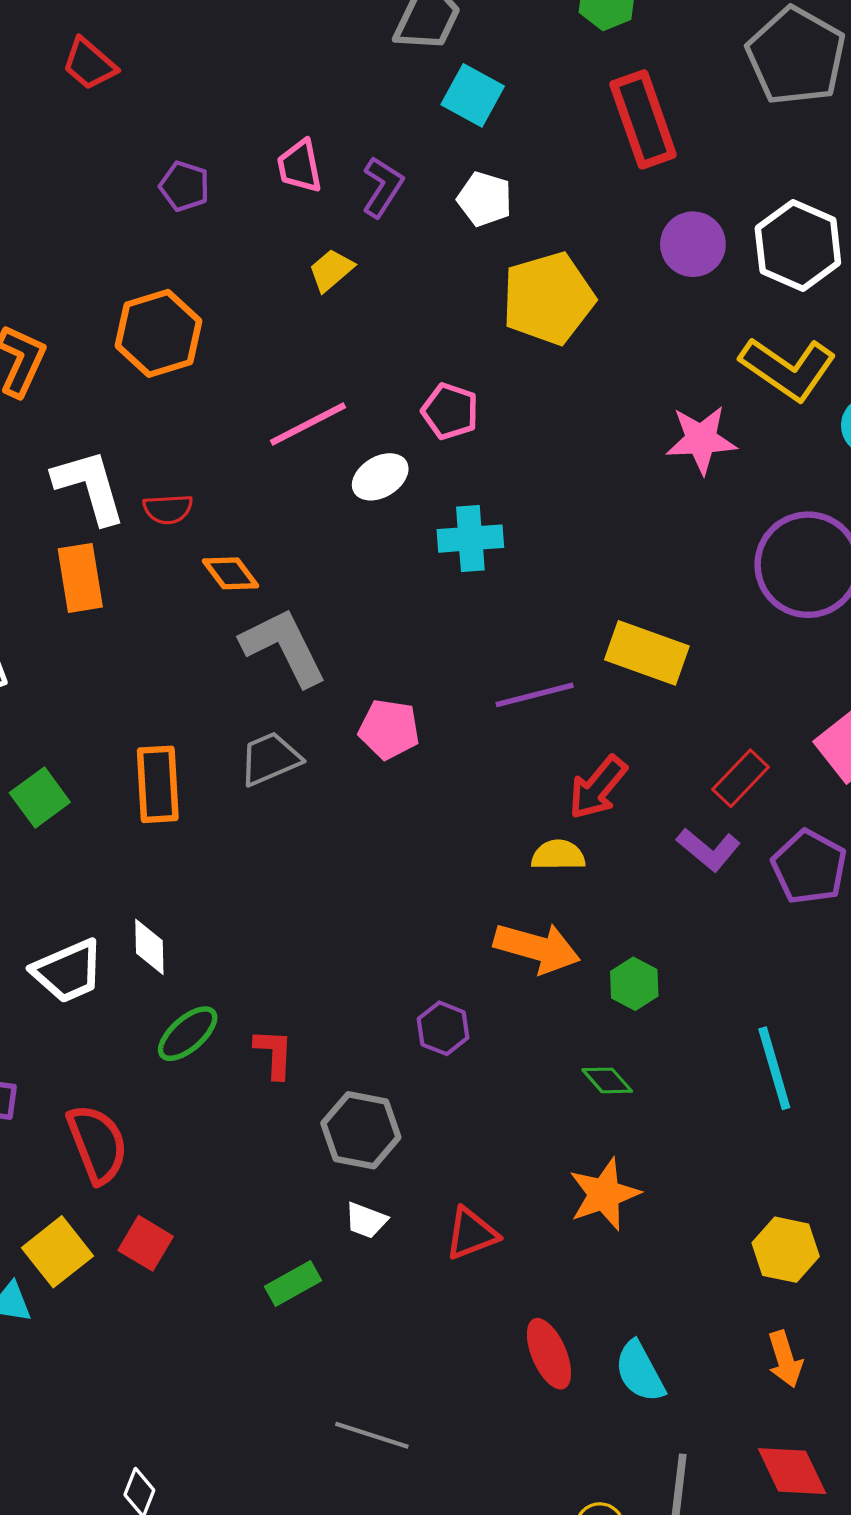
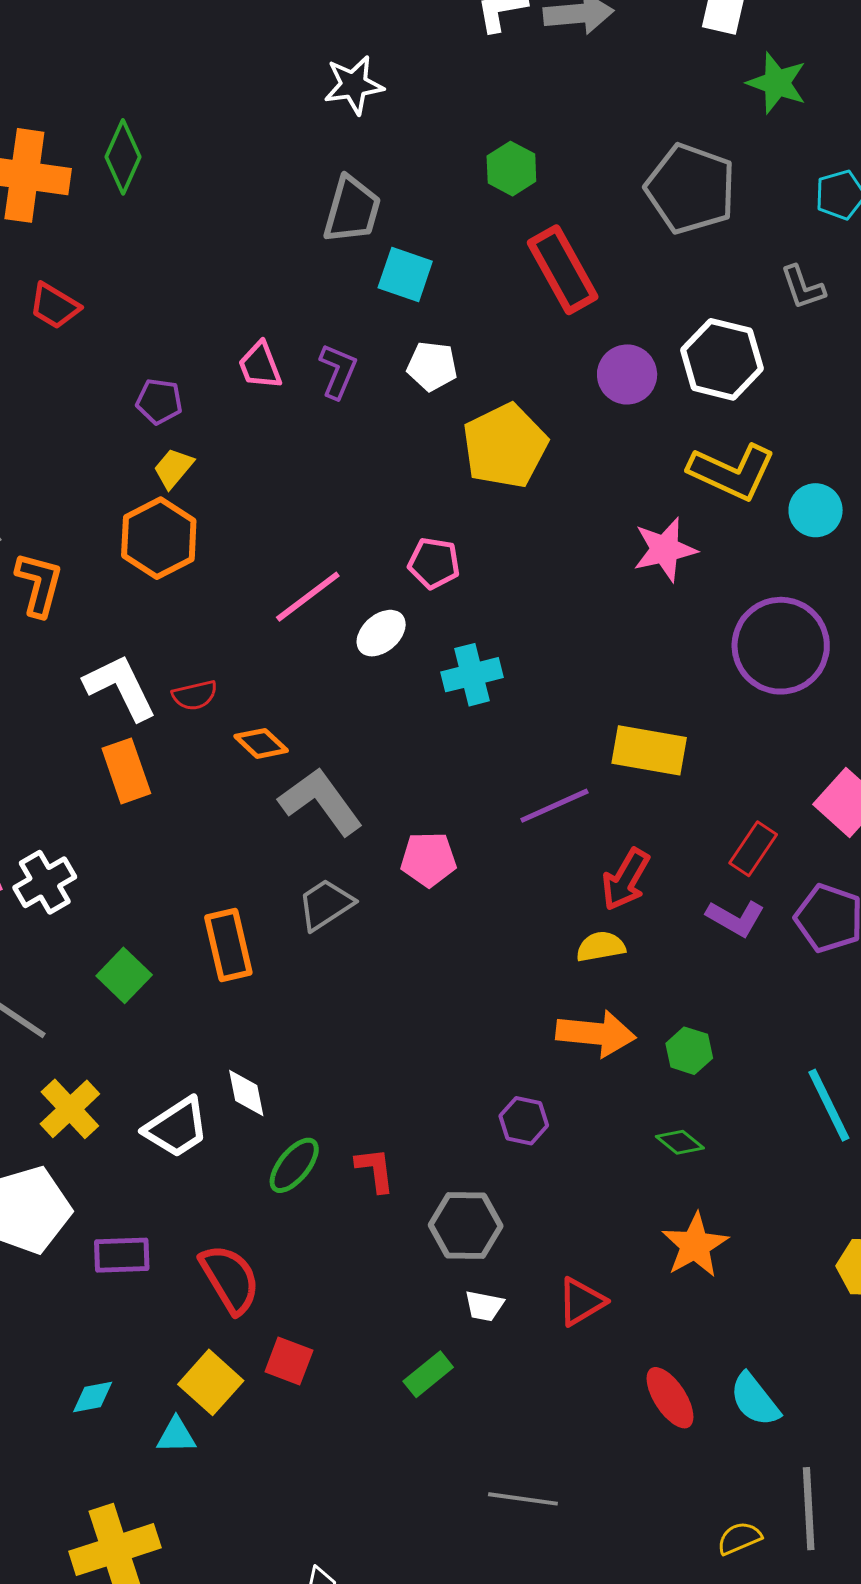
yellow trapezoid: (331, 270) -> (173, 468), moved

